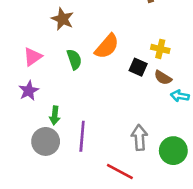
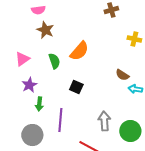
yellow cross: (160, 49) -> (134, 39), moved
black square: (138, 67) -> (76, 87), moved
purple star: (29, 91) -> (29, 85), moved
gray circle: (46, 141) -> (32, 135), moved

